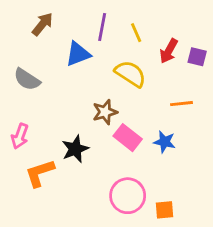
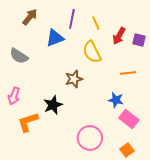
yellow semicircle: (130, 74) -> (92, 52), turned -150
pink rectangle: (128, 138) -> (129, 119), moved
orange square: (165, 210) -> (127, 150), moved, turned -32

